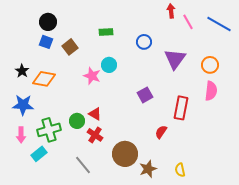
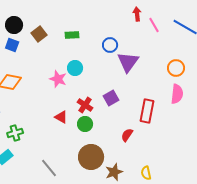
brown square: (70, 47) -> (39, 34), moved
purple triangle: (175, 59) -> (128, 62), moved
green circle: (77, 121) -> (85, 124), moved
green cross: (49, 130) -> (15, 133), size x0.7
red cross: (95, 135) -> (85, 105), moved

